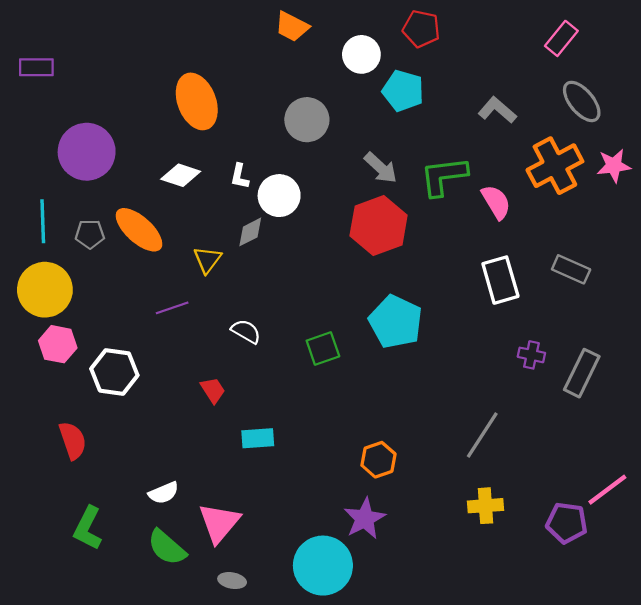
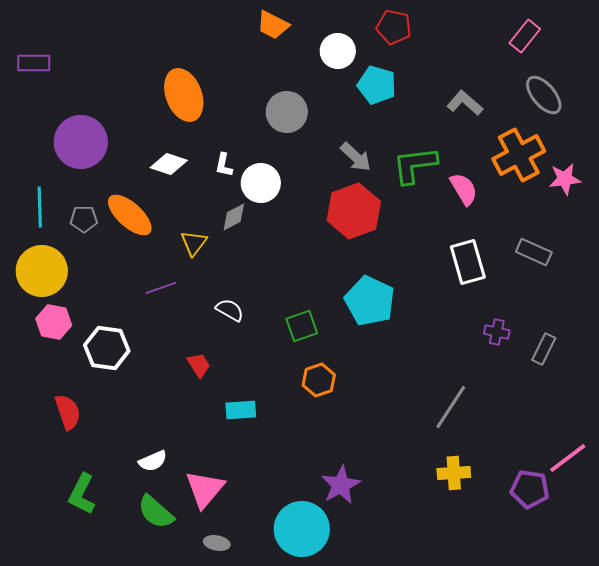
pink star: (614, 166) -> (565, 179), moved
gray rectangle: (582, 373) -> (544, 349), size x0.7
orange hexagon: (379, 460) -> (319, 380), moved

